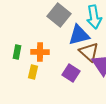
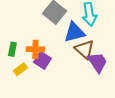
yellow rectangle: (33, 72) -> (20, 69), moved, turned 40
purple square: (71, 73) -> (42, 60), moved

